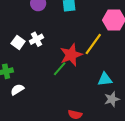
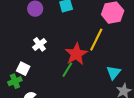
white square: (18, 42) -> (23, 69), moved
cyan triangle: (105, 79) -> (114, 73), turned -35

